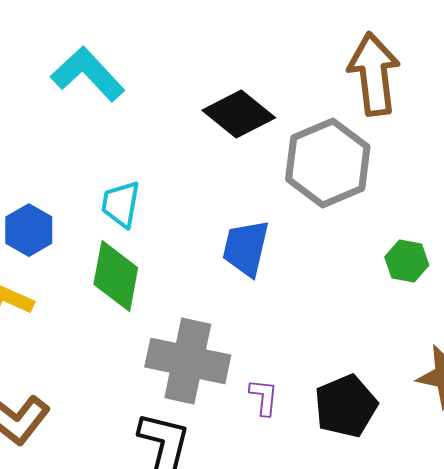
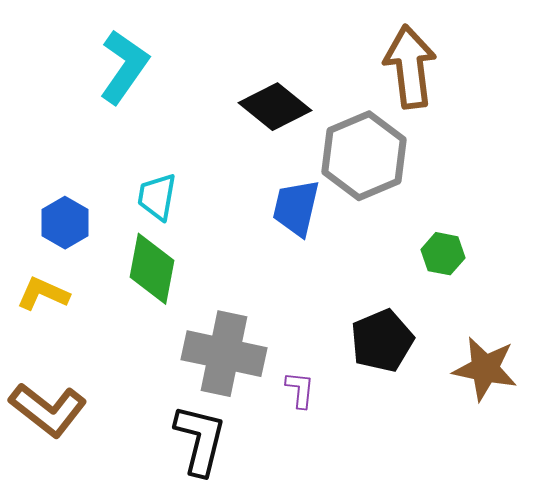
cyan L-shape: (88, 74) -> (124, 67), turned 78
blue trapezoid: (246, 248) -> (296, 208), moved
black pentagon: (346, 406) -> (382, 341), moved

